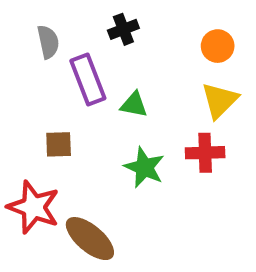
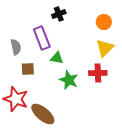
gray semicircle: (48, 42) -> (16, 47), moved
green triangle: (134, 105) -> (57, 58), moved

